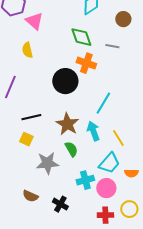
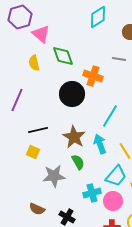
green diamond: (81, 37) -> (63, 56), moved

